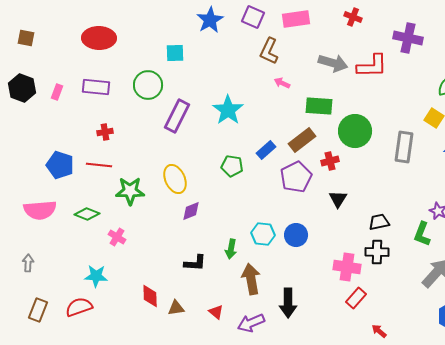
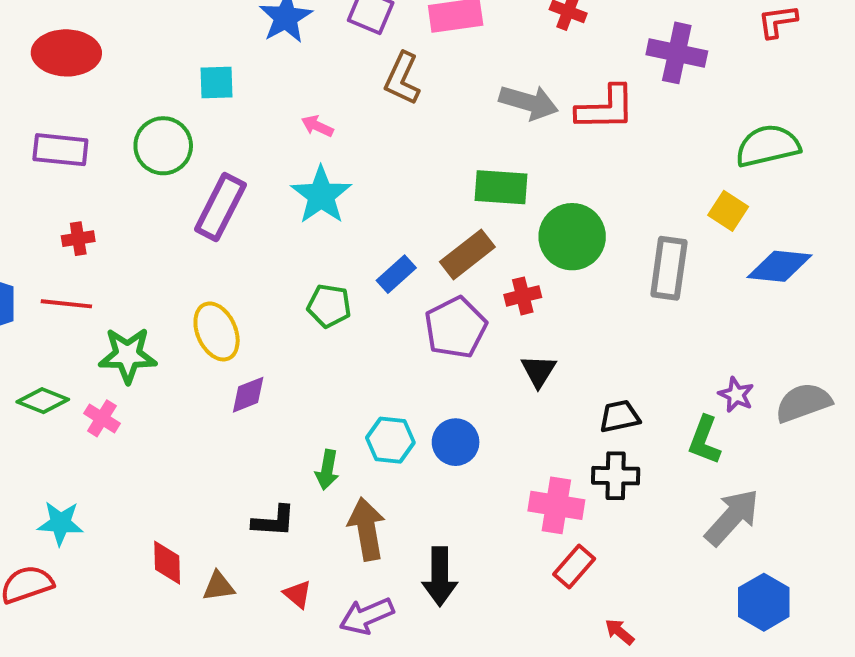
pink arrow: (282, 83) -> (317, 126), moved
pink cross: (117, 237) -> (102, 418), moved
black L-shape: (195, 263) -> (274, 521), moved

